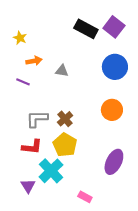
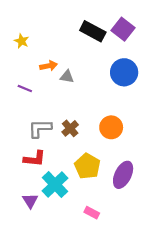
orange arrow: (34, 61) -> (49, 66), moved
orange circle: (112, 110) -> (111, 127), moved
yellow pentagon: (65, 145) -> (87, 166), moved

